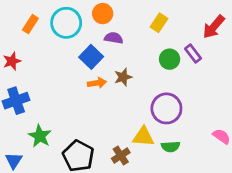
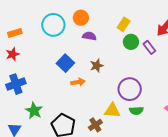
orange rectangle: (30, 24) -> (15, 33), moved, turned 40
blue square: (91, 57) -> (65, 63), moved
green circle: (170, 59) -> (131, 42), moved
orange arrow: (97, 83) -> (78, 82), moved
green semicircle: (171, 147) -> (136, 111), moved

